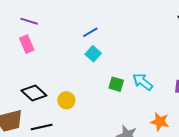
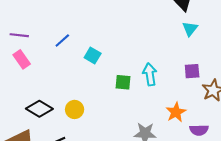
blue line: (90, 32) -> (62, 40), moved
cyan arrow: (143, 82) -> (150, 74), turned 55
orange star: (160, 122) -> (176, 112), turned -30

